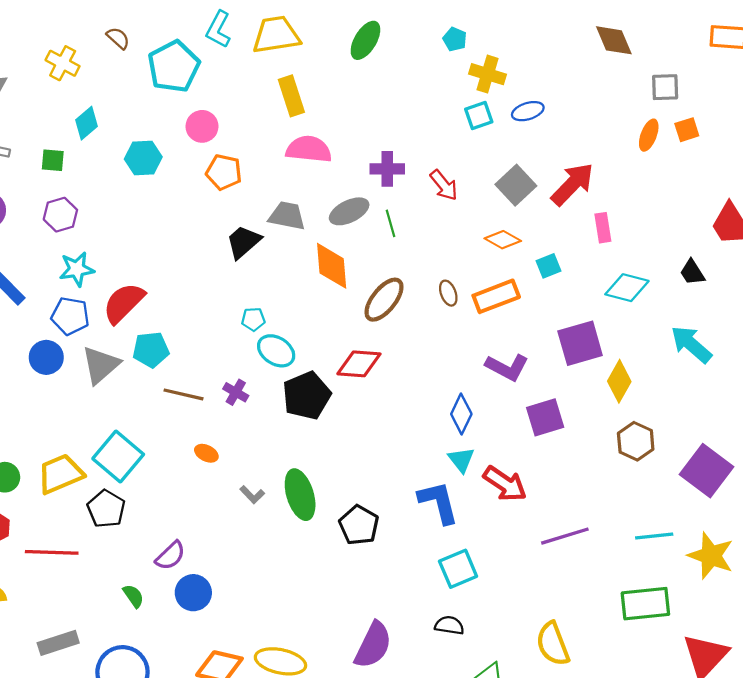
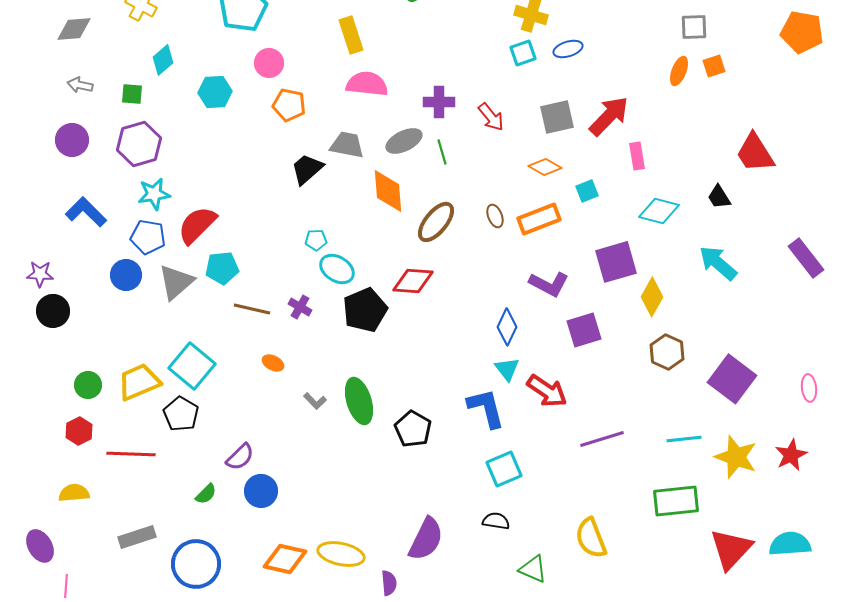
gray square: (516, 185) -> (557, 117), turned 30
purple hexagon: (60, 215) -> (139, 144), size x1.4
green semicircle: (133, 596) -> (206, 494), turned 80

